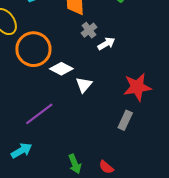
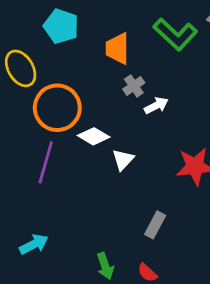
purple line: (39, 114) -> (46, 162), moved, turned -40
gray rectangle: (125, 120) -> (155, 225), moved

